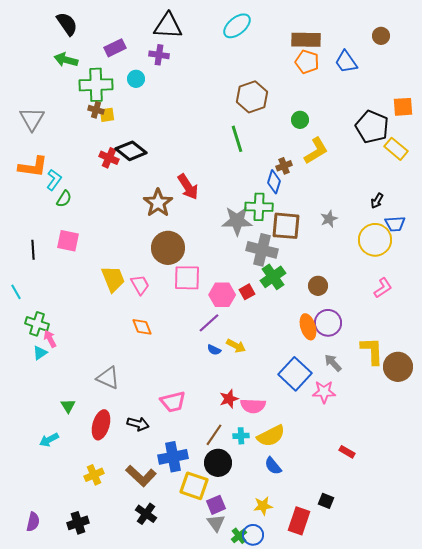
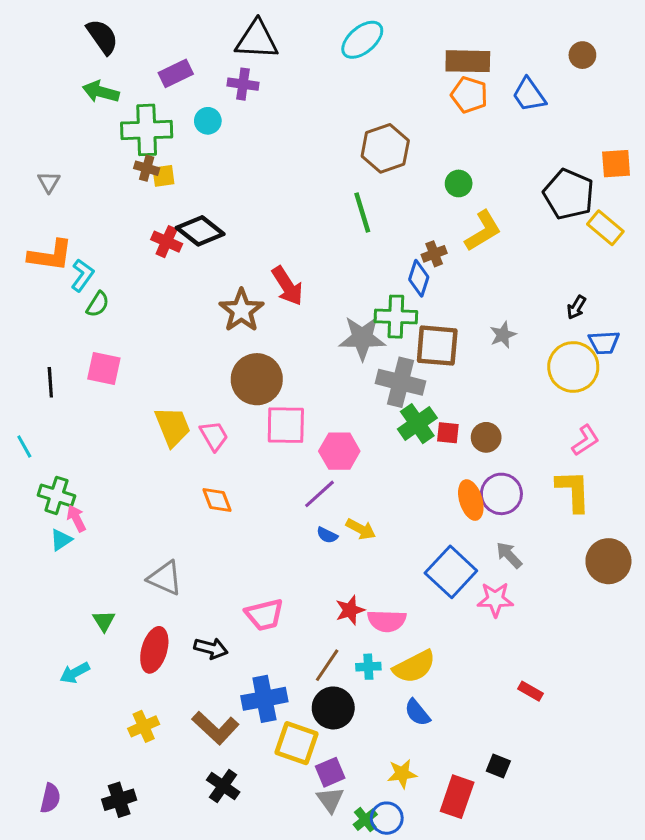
gray triangle: (32, 119) -> (49, 182), size x0.6
red square: (247, 292) -> (448, 433), moved, turned 35
yellow L-shape: (372, 351) -> (573, 491), moved

